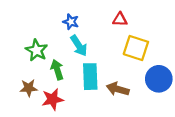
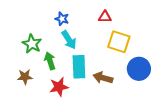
red star: (53, 99) -> (59, 87), moved

